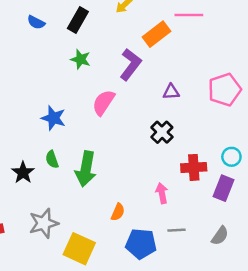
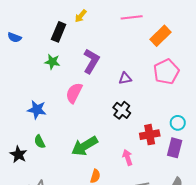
black rectangle: (78, 20) -> (59, 32), moved
orange rectangle: (157, 34) -> (161, 36), moved
green arrow: (86, 169) -> (85, 146), moved, turned 56

